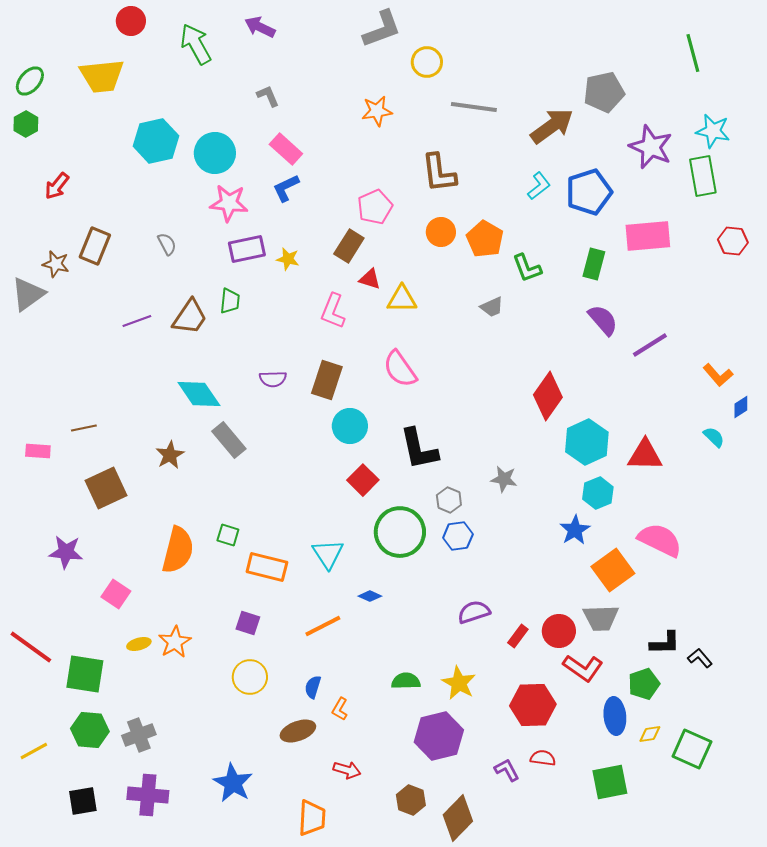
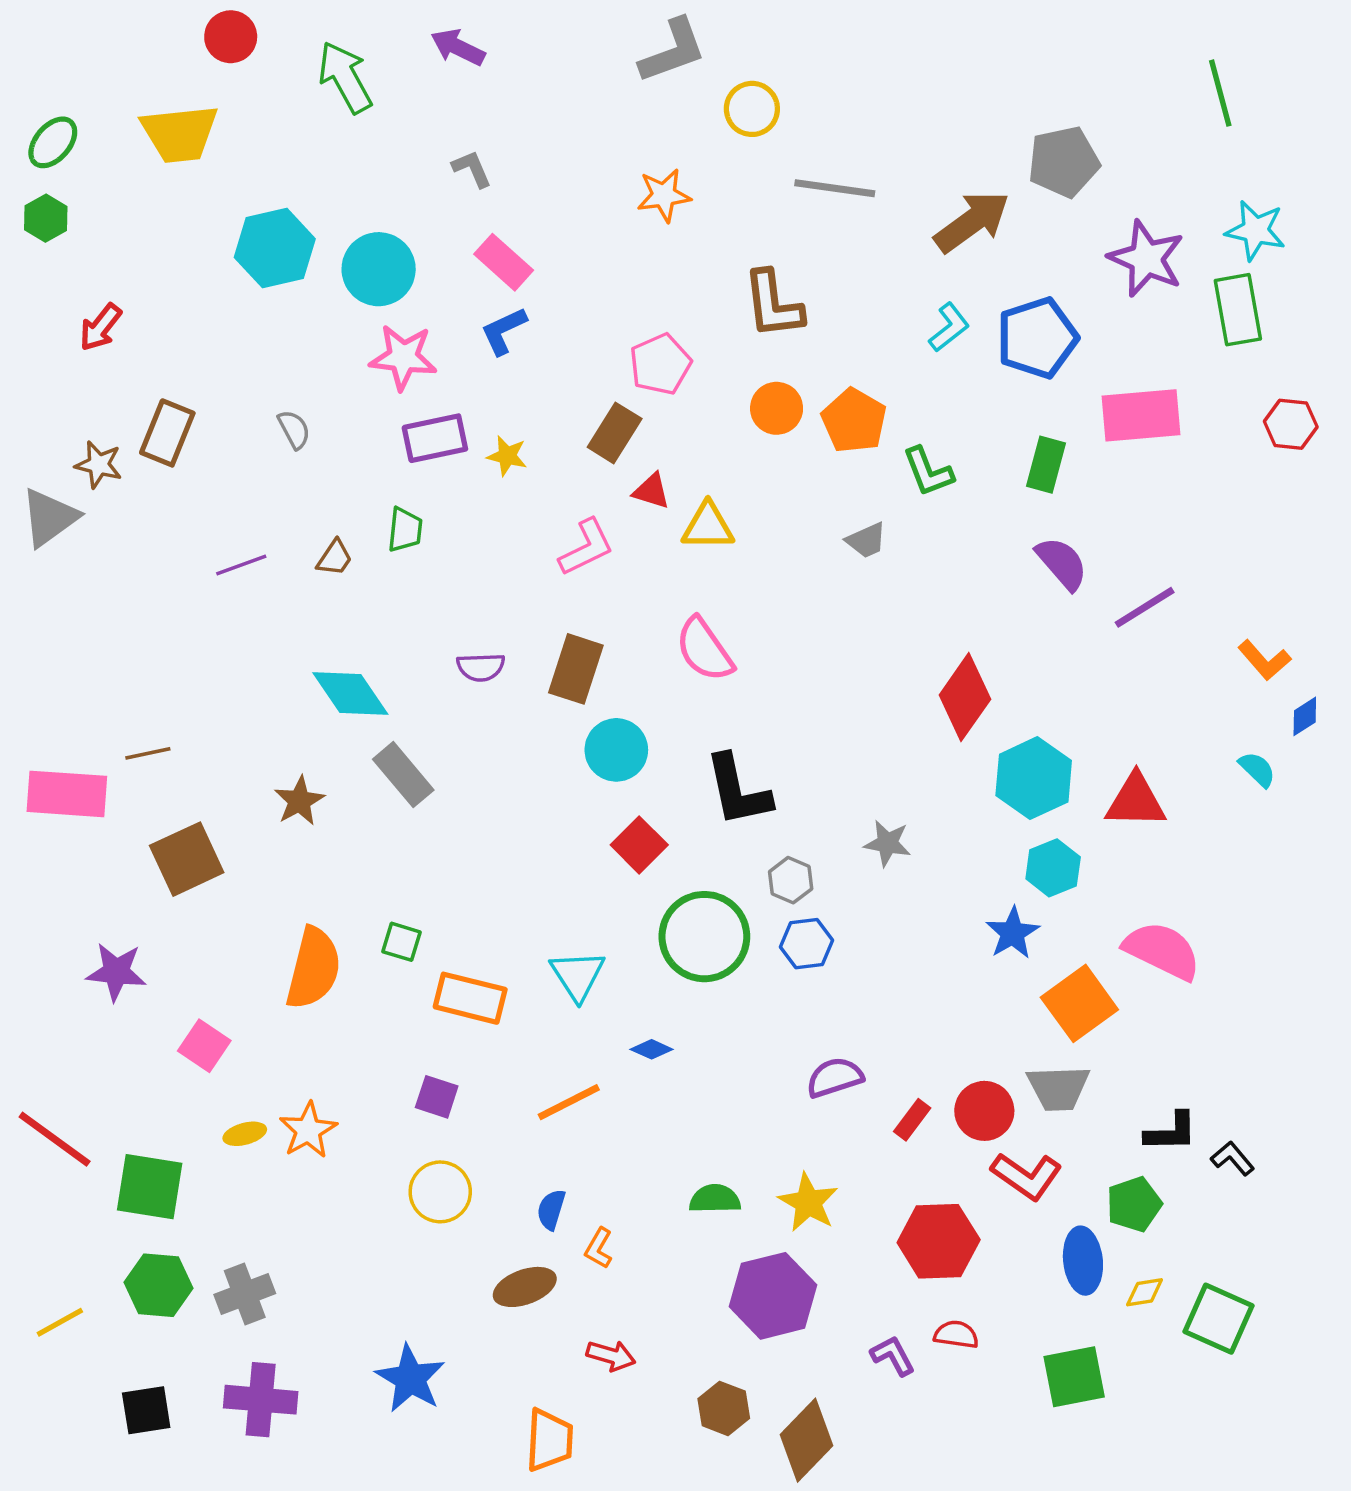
pink L-shape: (333, 311) -> (586, 547), turned -138
brown trapezoid: (190, 317) -> (335, 558), size x0.6
pink rectangle: (38, 451) -> (67, 794), size x1.8

